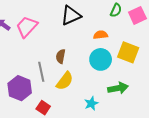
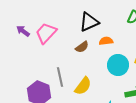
orange semicircle: (101, 35) -> (106, 41), moved
brown semicircle: (61, 56) -> (82, 47), moved, turned -136

